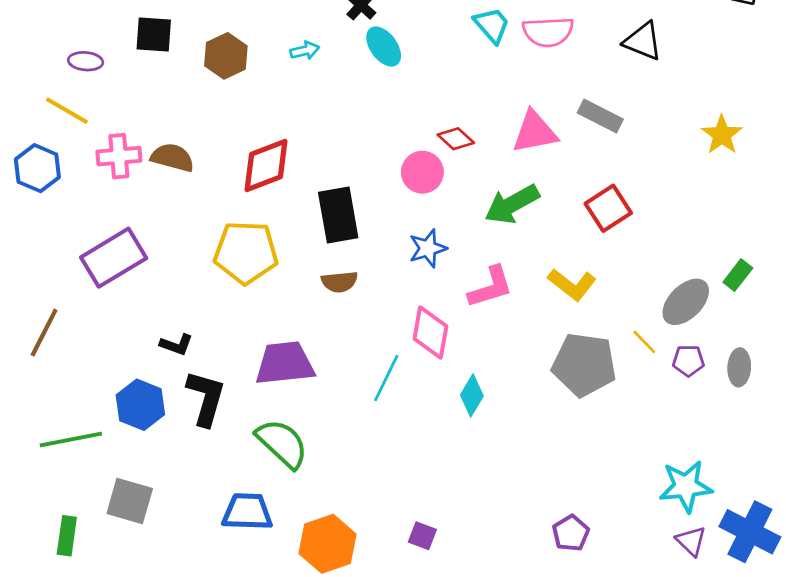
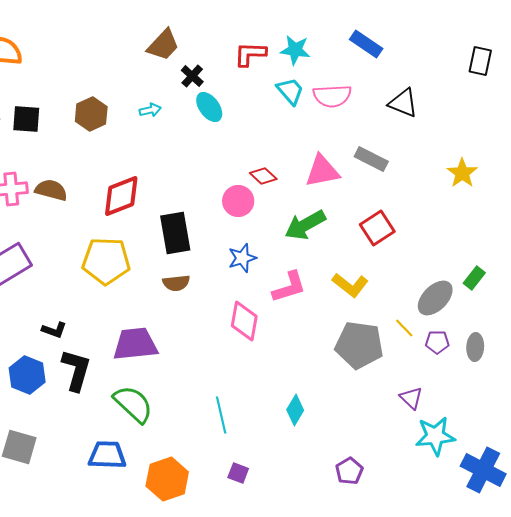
black square: (154, 34) -> (26, 119), moved
cyan line: (386, 378) -> (221, 415), moved, turned -39
cyan diamond: (472, 395) -> (295, 410), moved
purple triangle: (691, 541) -> (411, 398), moved

